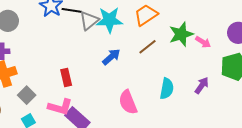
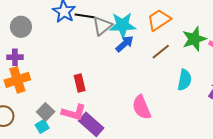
blue arrow: (111, 57) -> (125, 44), moved
cyan semicircle: (167, 89) -> (185, 80), moved
gray square: (27, 95) -> (46, 112), moved

